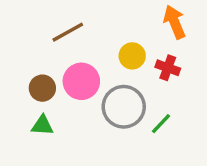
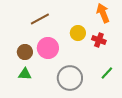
gray circle: (124, 107) -> (70, 78), moved
green line: (161, 124) -> (107, 73), moved

